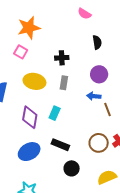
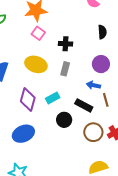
pink square: (21, 52) -> (38, 33), moved
cyan rectangle: (55, 113) -> (53, 98), turned 32
black rectangle: (60, 145) -> (84, 105), moved
black circle: (72, 168) -> (64, 120), moved

